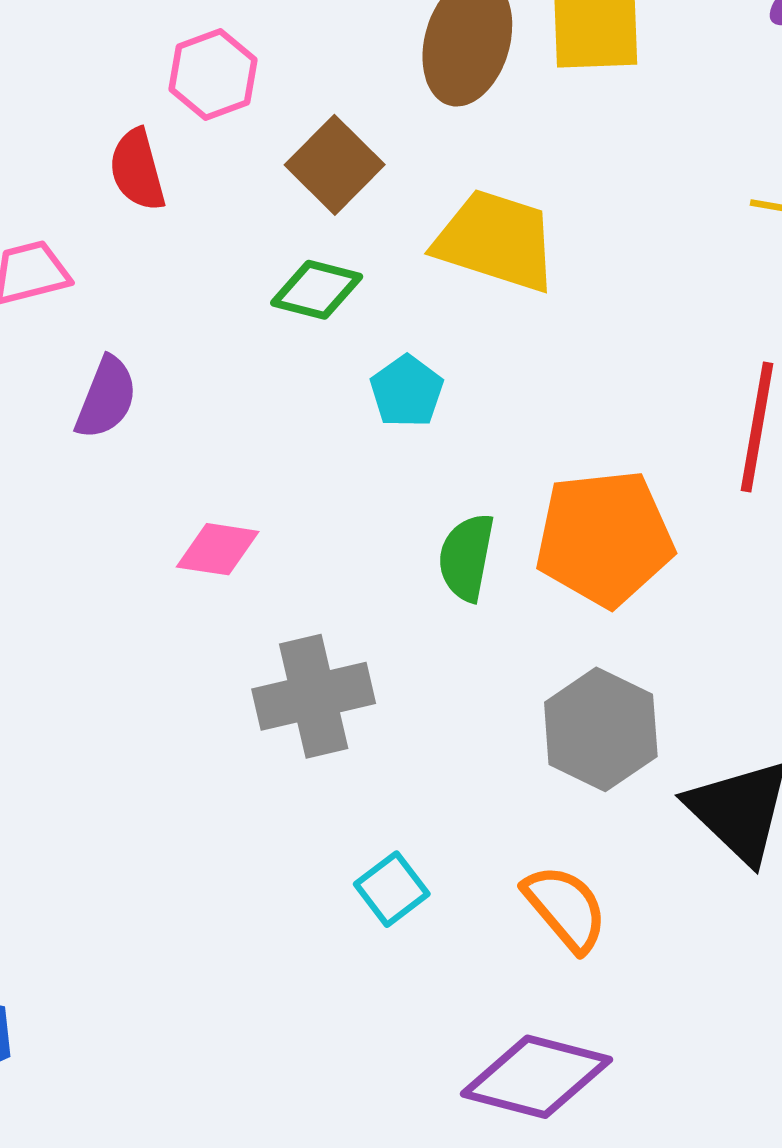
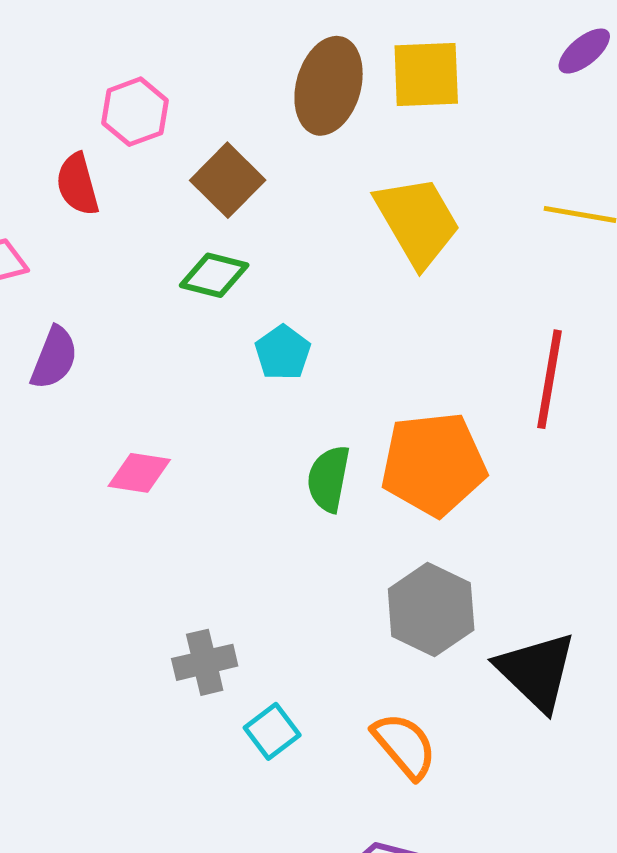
yellow trapezoid: (496, 241) -> (418, 221), moved, turned 42
gray cross: (314, 696) -> (205, 662), moved, size x0.7

